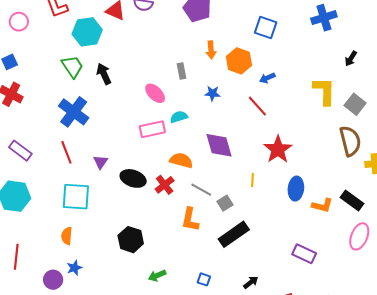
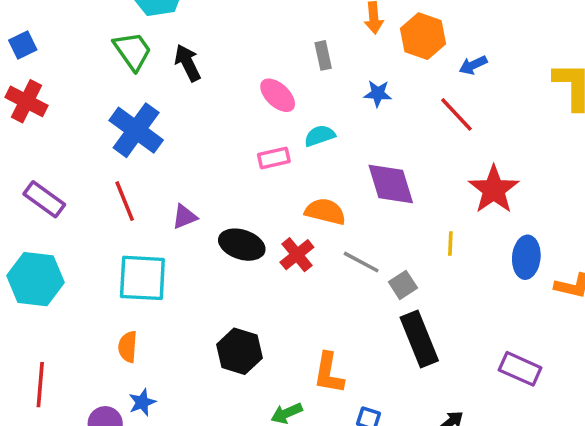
pink rectangle: (152, 129) -> (274, 158), size x0.7
purple triangle: (101, 162) -> (185, 217), turned 35
orange L-shape: (190, 220) -> (329, 373), moved
black rectangle: (234, 234) -> (419, 339), turned -76
purple rectangle: (304, 254) -> (520, 369), moved

